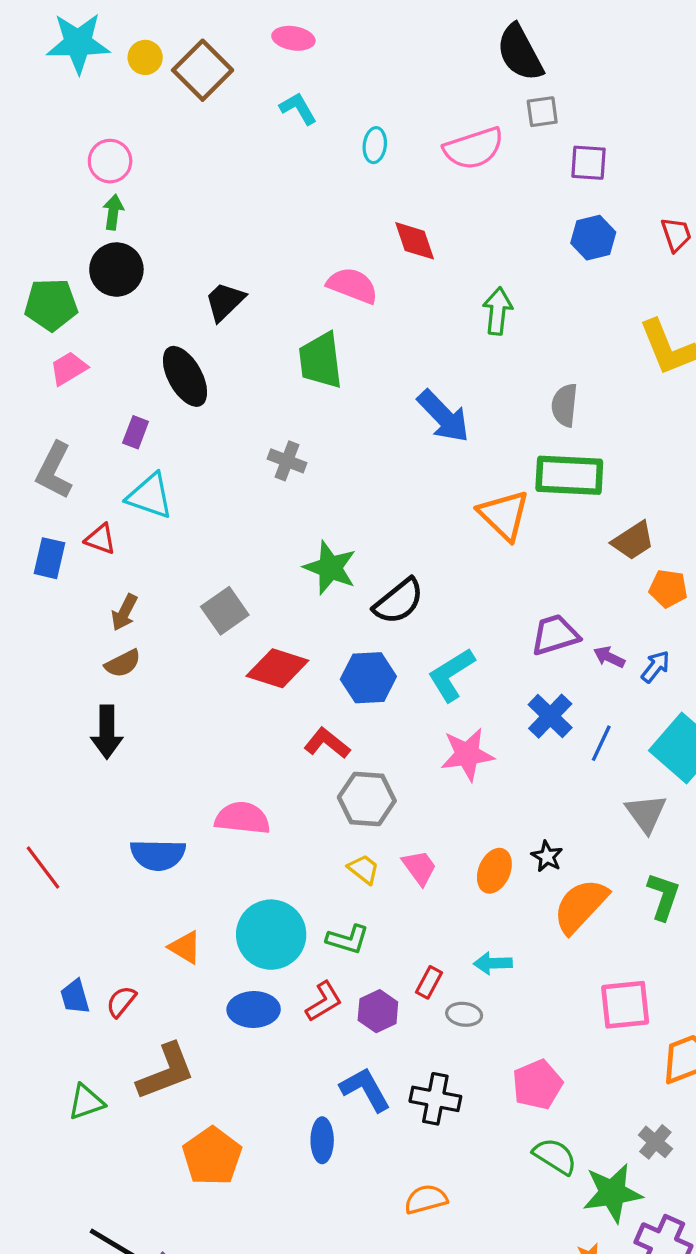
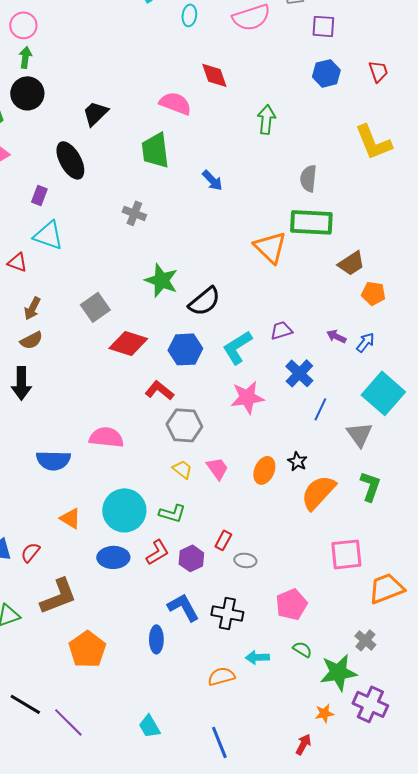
blue arrow: (443, 416) -> (212, 180), moved, size x0.6
purple trapezoid: (555, 635) -> (281, 330), moved, size x0.7
blue line: (601, 743) -> (320, 409), moved
cyan arrow: (493, 963) -> (257, 657), moved
green semicircle: (555, 1156) -> (302, 649), size x0.7

